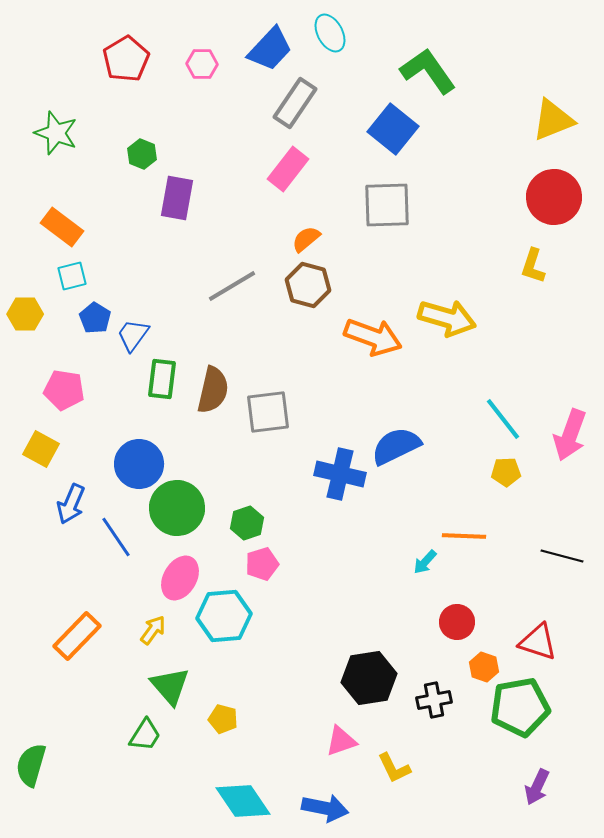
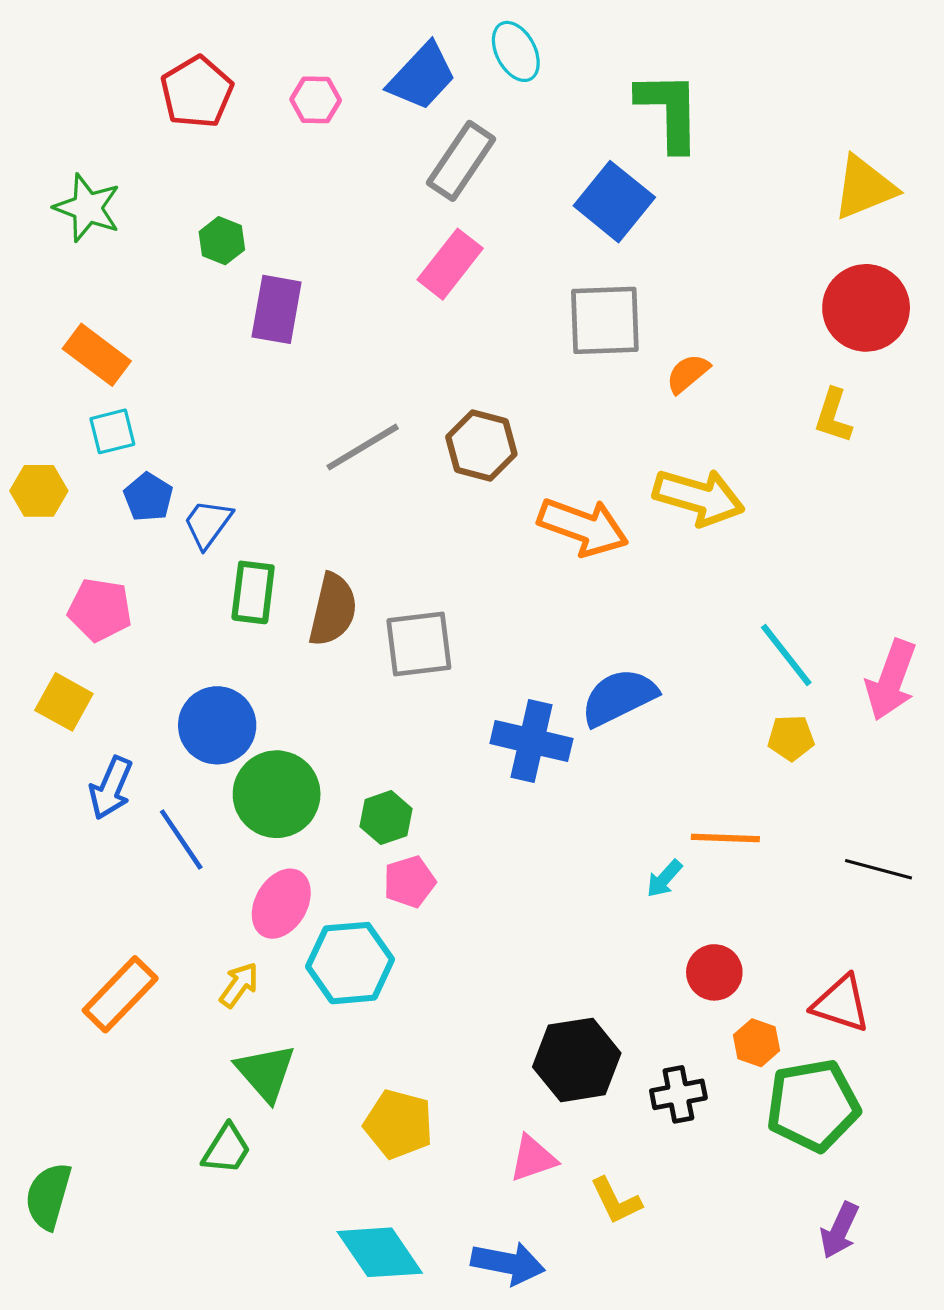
green L-shape: (428, 71) -> (669, 111), turned 34
orange semicircle: (306, 239) -> (688, 374), moved
yellow pentagon: (223, 719) -> (399, 1124), moved, size x1.5

